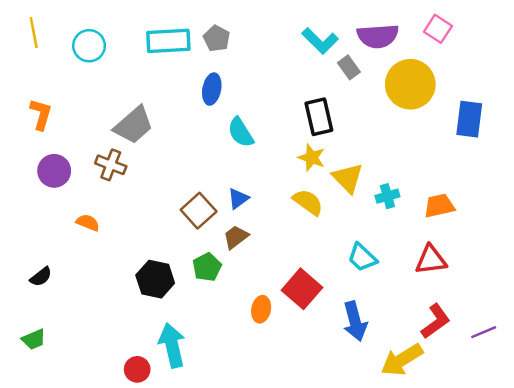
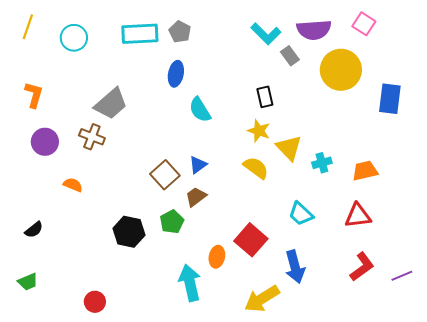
yellow line: (34, 32) -> (28, 27), turned 30
black rectangle: (319, 117) -> (265, 97), size x0.7
cyan arrow: (172, 345) -> (190, 283), moved
yellow arrow: (402, 360) -> (262, 299), moved
red circle: (137, 369) -> (95, 302), moved

